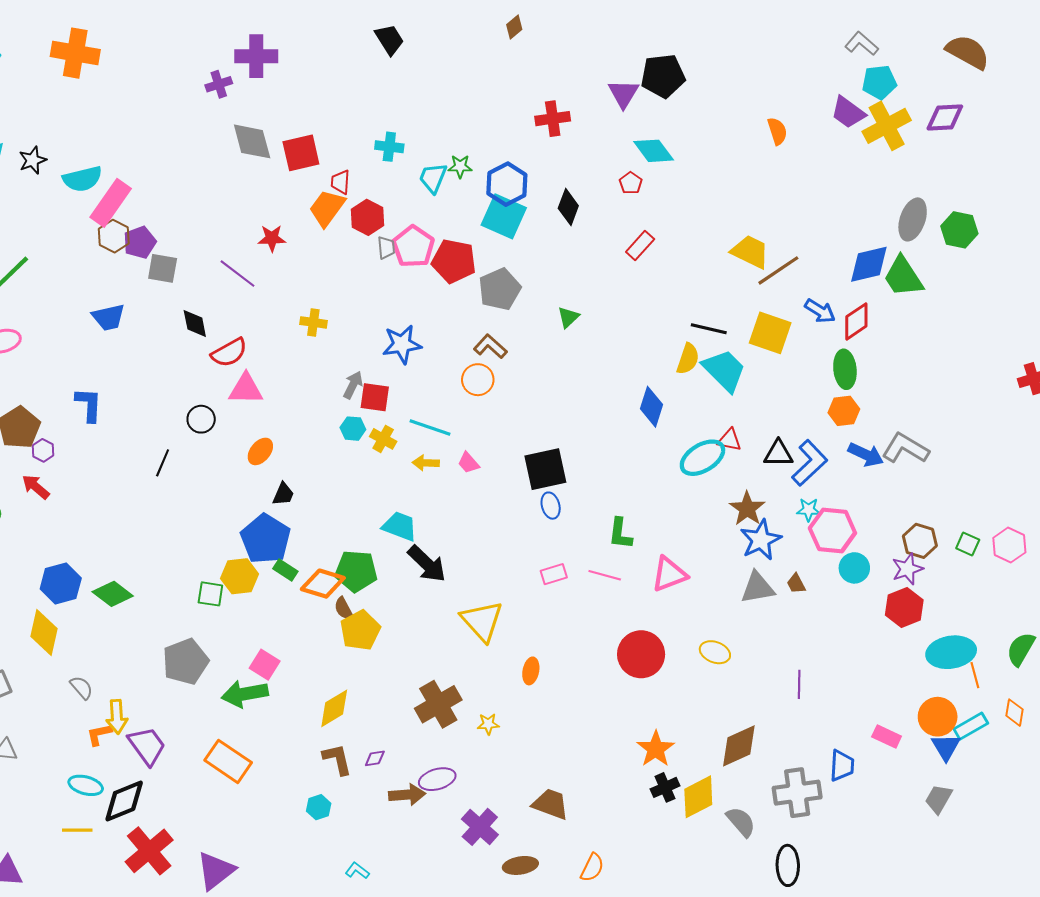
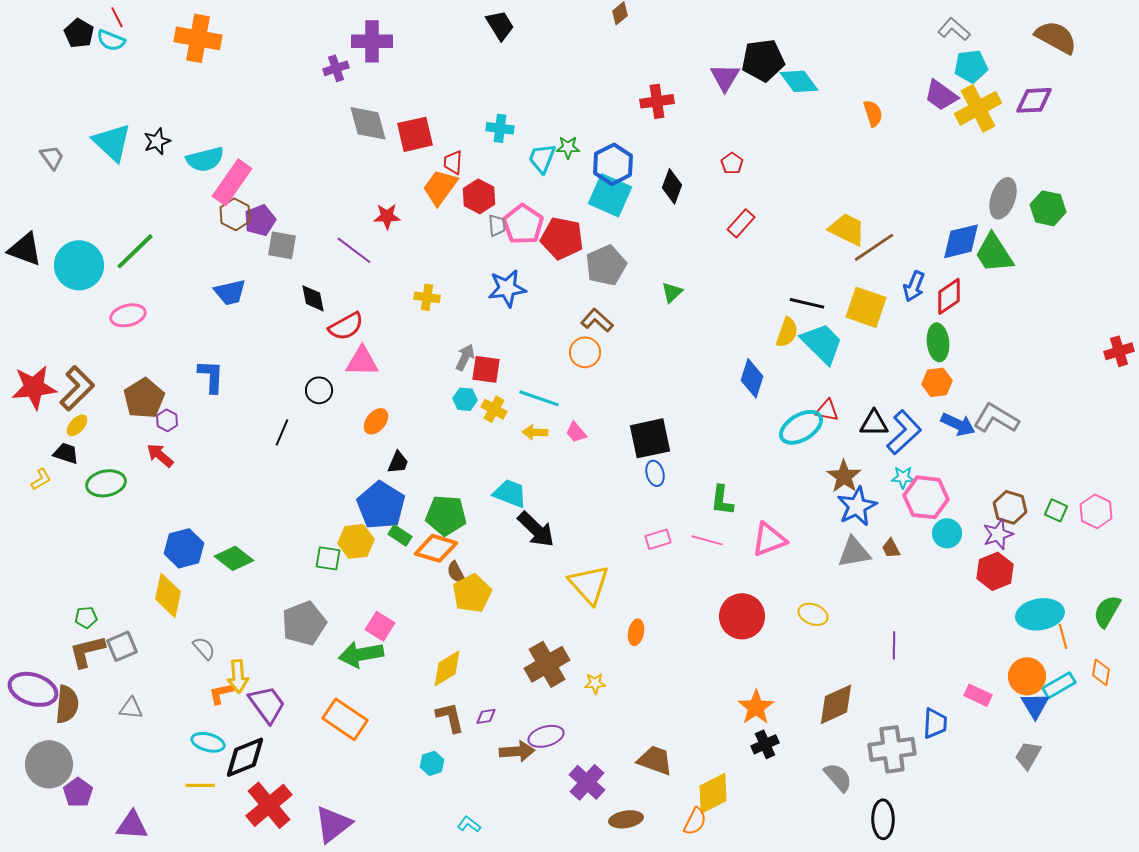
cyan diamond: (654, 151) -> (799, 81), moved
blue arrow: (820, 311) -> (914, 286), turned 80
blue star: (402, 344) -> (507, 288), moved
green pentagon: (356, 571) -> (446, 515), moved
yellow diamond: (698, 797) -> (713, 793), moved

